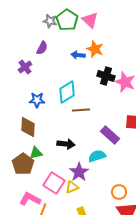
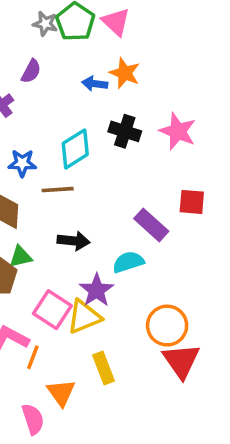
black cross: (106, 76) -> (125, 131), moved
brown line: (81, 110) -> (58, 190), moved
yellow triangle: (72, 187) -> (84, 317), size x1.5
orange circle: (119, 192) -> (167, 326), size x1.5

